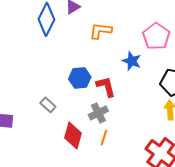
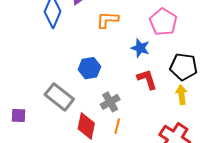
red L-shape: (106, 87) -> (147, 79), moved
gray rectangle: (48, 105) -> (59, 97), size x1.8

